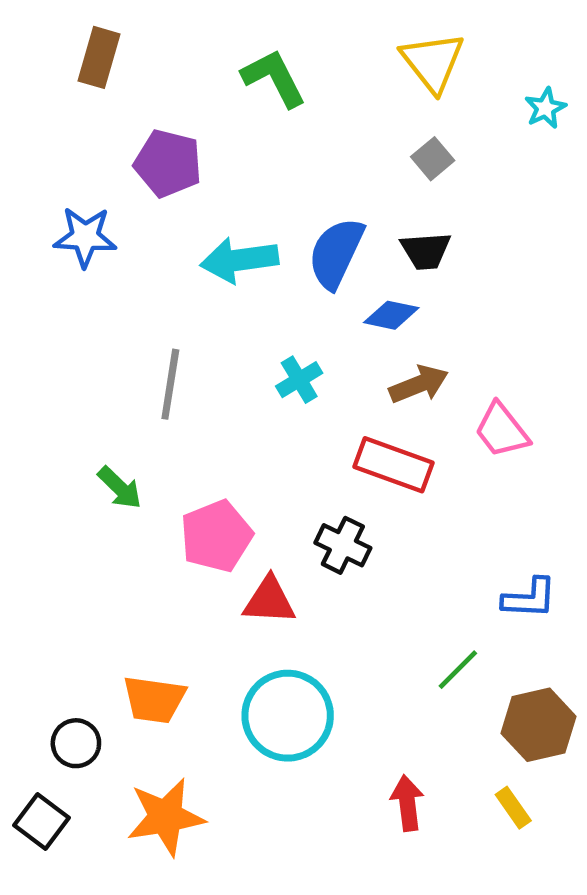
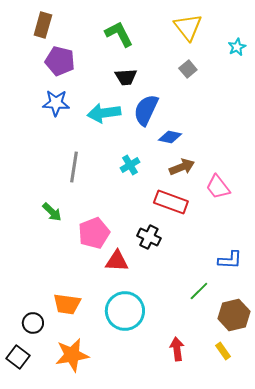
purple pentagon: (168, 163) -> (60, 61), moved
blue star: (85, 237) -> (56, 103), moved
black trapezoid: (426, 251) -> (126, 77), moved

